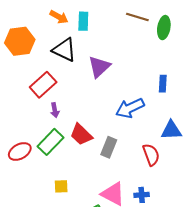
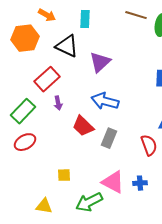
orange arrow: (59, 17) -> (47, 15), moved
blue arrow: (130, 108) -> (105, 101), moved, turned 40
green rectangle: (50, 142) -> (23, 111), moved

